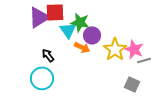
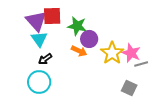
purple triangle: (39, 17) -> (36, 21), turned -40
cyan triangle: (68, 30) -> (39, 39), moved
black arrow: (48, 55) -> (45, 59), turned -88

